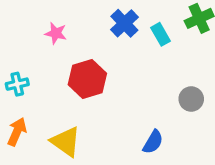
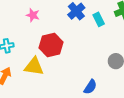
yellow triangle: (66, 142) -> (34, 66), moved, turned -30

